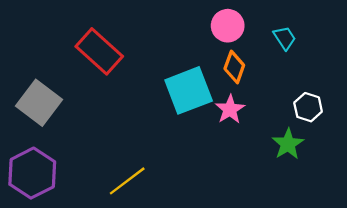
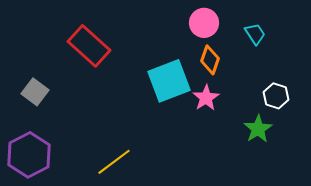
gray square: (39, 103) -> (35, 92), size x0.7

